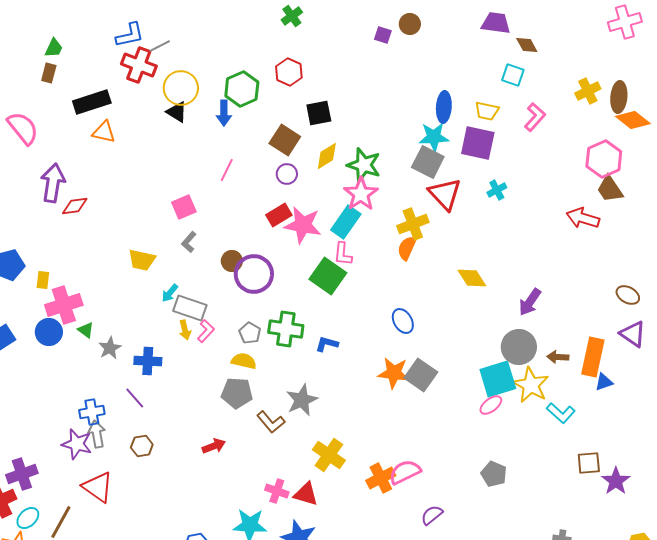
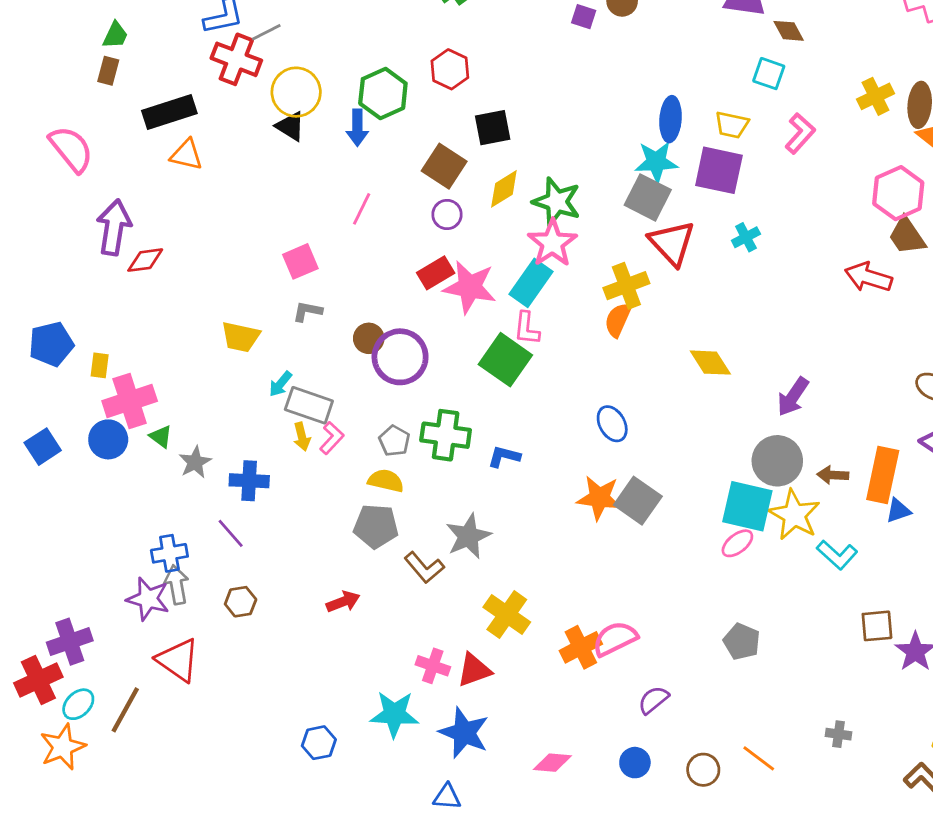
gray L-shape: (189, 242) -> (307, 311), turned 60
cyan square: (498, 379) -> (747, 506), turned 30
red triangle: (306, 494) -> (474, 670), turned -36

